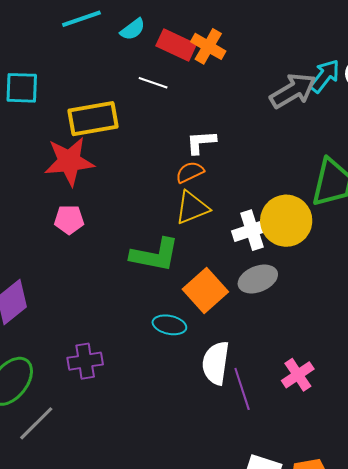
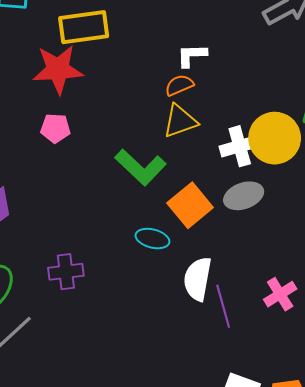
green L-shape: (155, 255) -> (141, 167), turned 30

